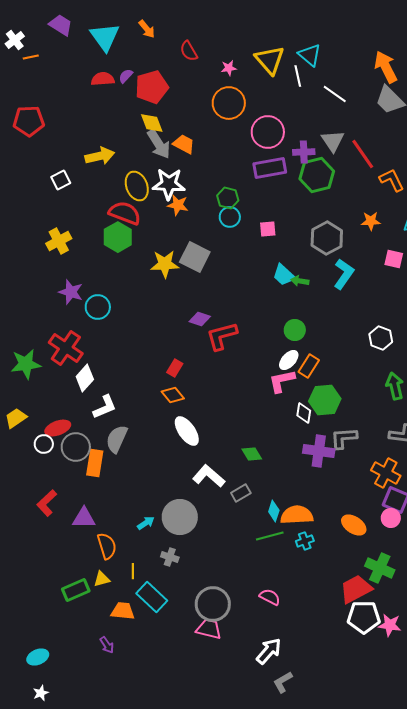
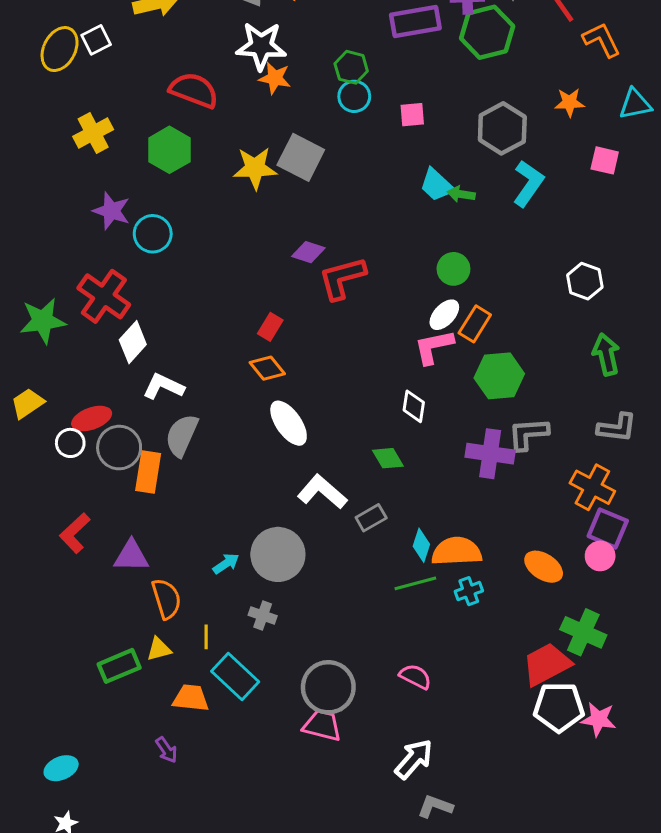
yellow ellipse: (137, 186) -> (60, 49), moved, turned 48
green hexagon: (118, 237) -> (169, 150), moved
white L-shape: (105, 407) -> (163, 386), turned -132
white diamond: (304, 413) -> (414, 406), moved
gray L-shape: (283, 682) -> (435, 806), turned 50

